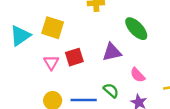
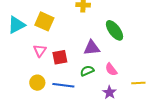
red square: (74, 57) -> (60, 57), moved
green semicircle: (111, 90) -> (87, 71), moved, turned -72

